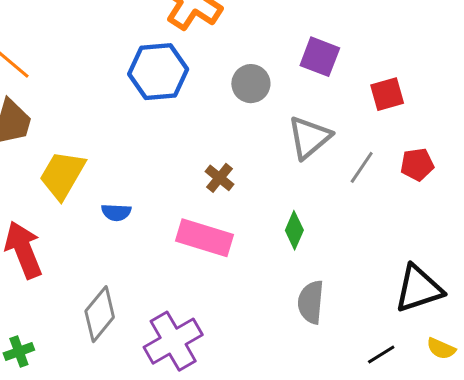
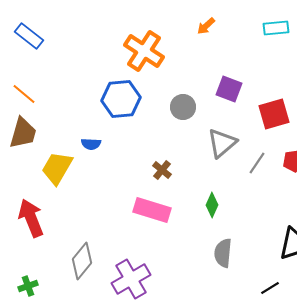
red square: (387, 94) -> (274, 114), size x1.4
blue semicircle: (116, 212) -> (91, 144), moved

